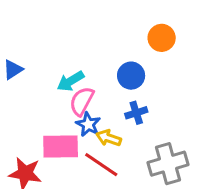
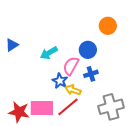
pink semicircle: (82, 101) -> (71, 66), moved
pink rectangle: (61, 146) -> (42, 108), moved
red line: (101, 165) -> (68, 107), turned -75

